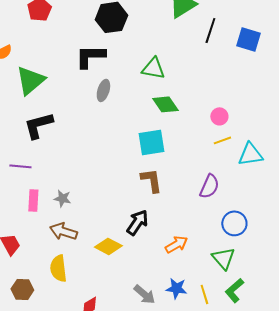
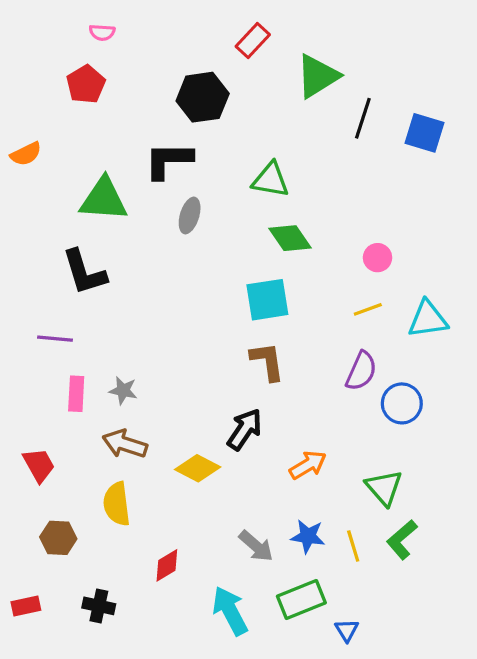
green triangle: (30, 80) -> (104, 199), moved, turned 44
black L-shape: (38, 125) -> (84, 272), turned -92
yellow line: (222, 140) -> (368, 309), moved
blue circle: (234, 223) -> (402, 403), moved

